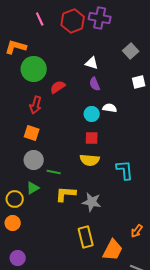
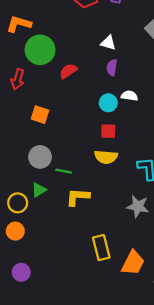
purple semicircle: (95, 84) -> (112, 68), turned 32
red arrow: (36, 105) -> (18, 79), moved
orange square: (32, 133) -> (40, 115), moved
gray star: (92, 202) -> (138, 206), moved

